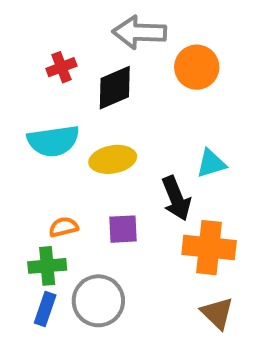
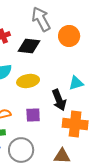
gray arrow: (139, 32) -> (41, 19), turned 60
black diamond: (115, 88) -> (29, 46), turned 30
brown triangle: (217, 313) -> (62, 156), moved, turned -42

